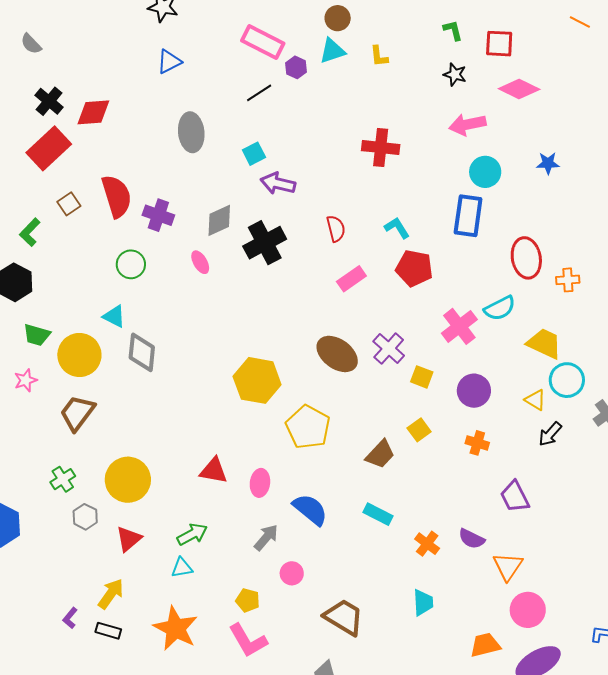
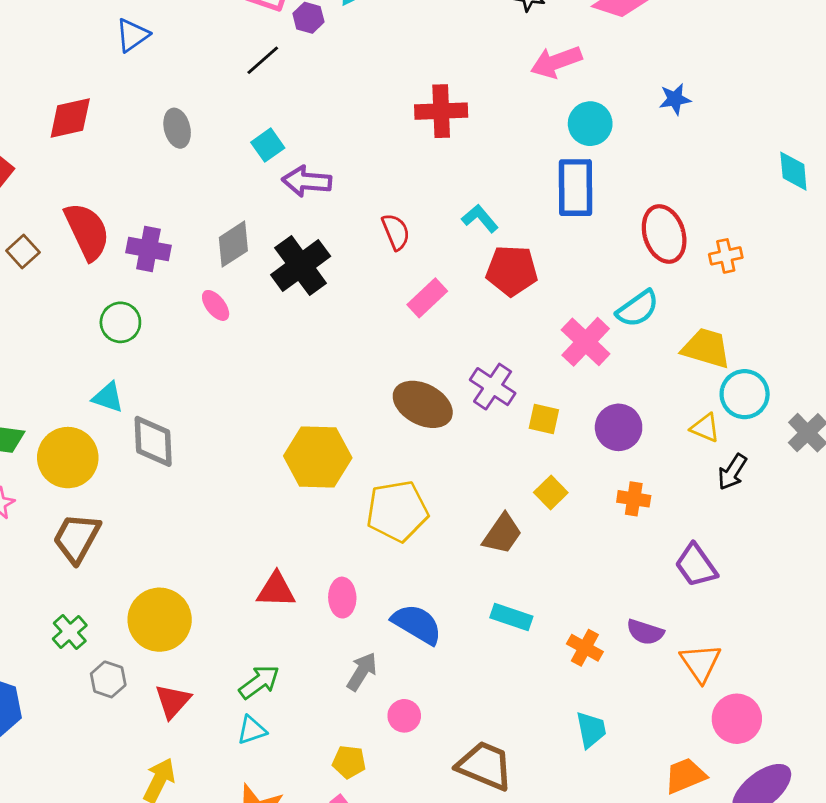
red diamond: (93, 112) -> (70, 118), moved
gray ellipse: (191, 132) -> (177, 128), size x0.7
yellow pentagon: (308, 427) -> (397, 511), turned -30

